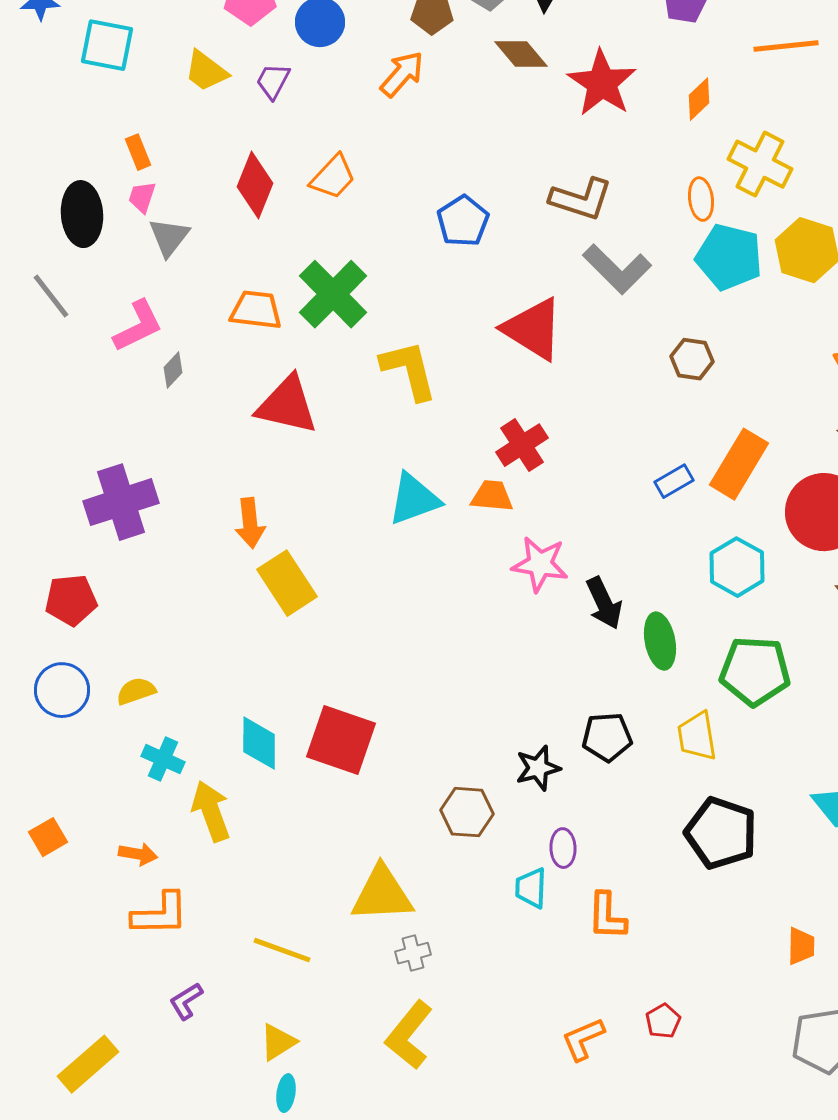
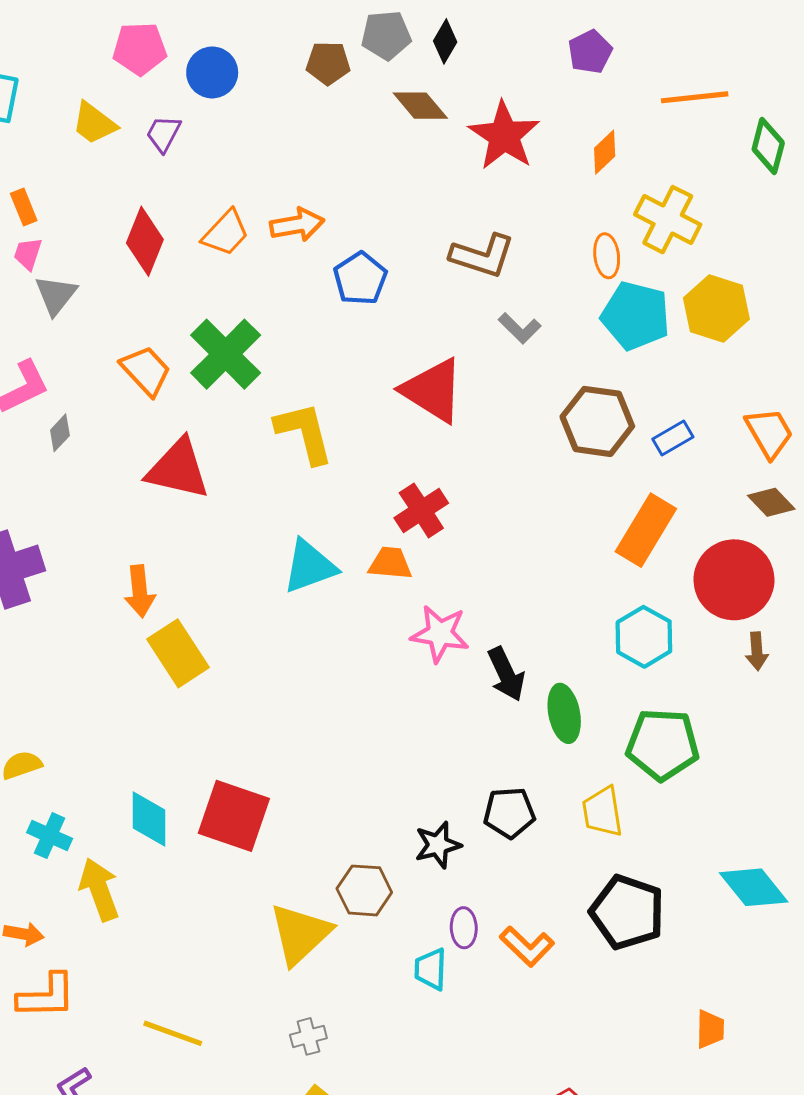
orange arrow: (402, 74) -> (297, 225), moved, turned 39
gray L-shape: (617, 269) -> (520, 328), size x0.6
orange trapezoid: (256, 310) -> (146, 371), turned 40
brown hexagon: (692, 359) -> (597, 421), size x1.6
blue rectangle: (674, 481) -> (673, 438), moved
yellow triangle: (382, 894) -> (300, 934), moved, turned -40
orange L-shape: (607, 916) -> (527, 946), moved, turned -48

